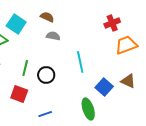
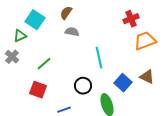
brown semicircle: (47, 17) -> (66, 13), turned -80
green line: (25, 68) -> (44, 64), turned 35
black circle: (46, 75) -> (83, 86), moved

